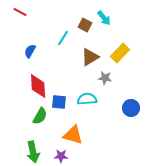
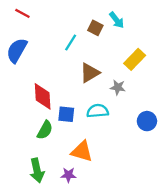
blue semicircle: (30, 51) -> (17, 50), moved, size x1.6
brown triangle: (90, 57) -> (90, 73), moved

